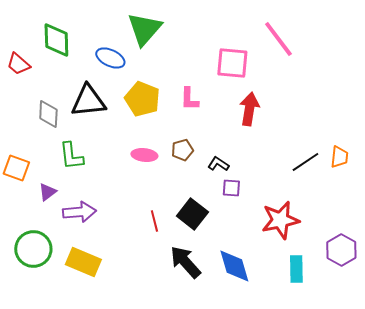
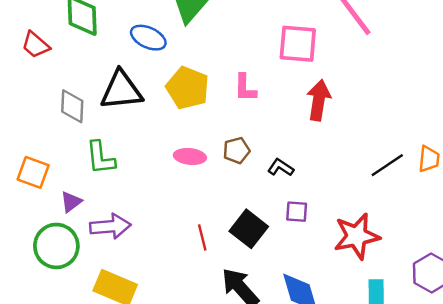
purple square: (231, 188) -> (297, 212), moved
green circle: (33, 249) -> (56, 246), moved

